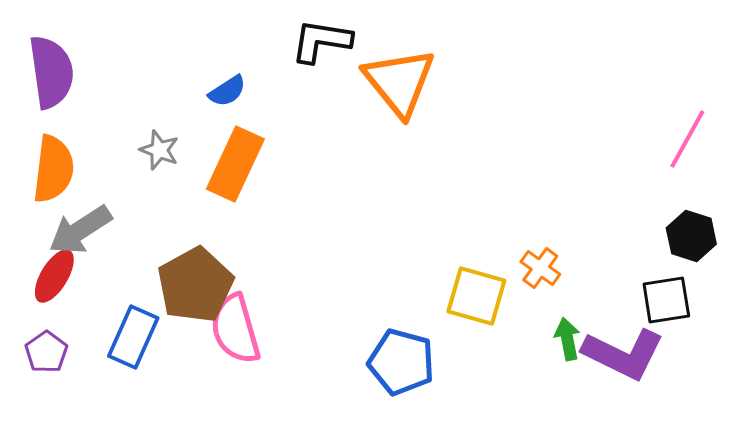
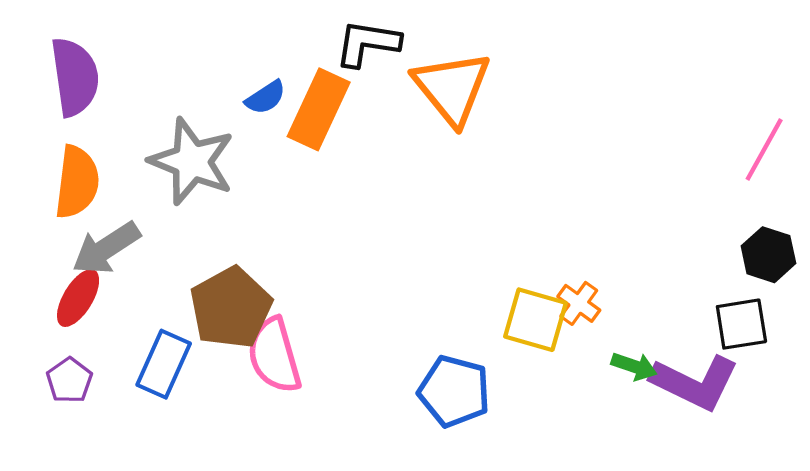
gray star: (159, 150) -> (192, 161), size x2.0
orange rectangle: (235, 164) -> (319, 109), moved
orange cross: (540, 268) -> (579, 303), moved
green arrow: (567, 339) -> (634, 366), turned 120

